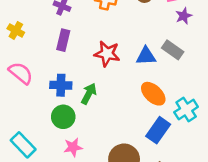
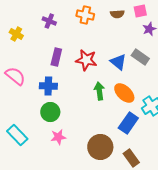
yellow cross: (16, 30) -> (16, 34), moved
purple rectangle: (63, 40) -> (56, 57), moved
blue triangle: (146, 56) -> (118, 62), turned 42
green arrow: (89, 94) -> (99, 91), moved, turned -36

